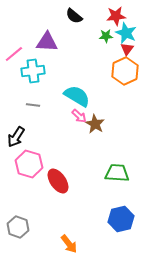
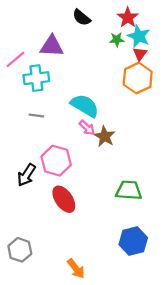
red star: (116, 16) -> (128, 18), turned -30
black arrow: (16, 137) -> (26, 175), moved
pink hexagon: (29, 164) -> (56, 161), moved

